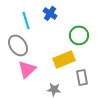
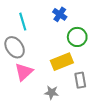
blue cross: (50, 13) -> (60, 14), moved

